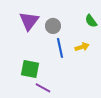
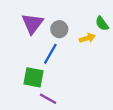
yellow arrow: (82, 47) -> (87, 38), moved
blue line: (60, 48) -> (50, 54), moved, turned 42

